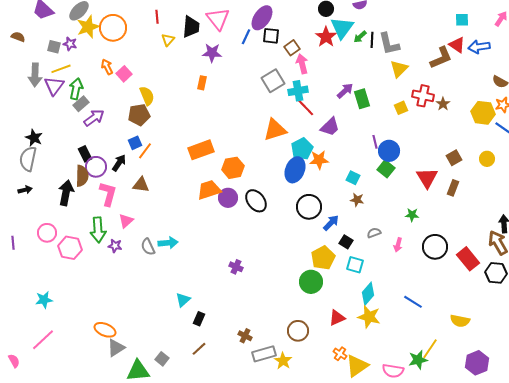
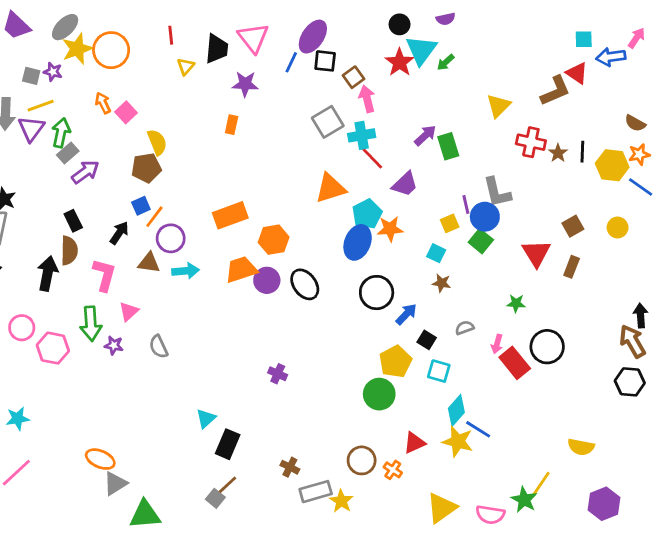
black line: (372, 40) -> (582, 152), moved
gray L-shape: (389, 44) -> (497, 192), moved
blue arrow: (479, 47) -> (611, 57), moved
yellow square: (401, 108) -> (450, 223), moved
purple circle: (96, 167) -> (171, 238), moved
cyan arrow: (168, 243) -> (186, 271), moved
red rectangle: (468, 259) -> (515, 363), moved
blue line: (413, 302) -> (478, 429), moved
black rectangle: (199, 319) -> (228, 444), size x1.5
orange cross: (340, 354) -> (393, 470), moved
gray square: (162, 359) -> (215, 498), moved
green star: (418, 360) -> (524, 500), turned -30

